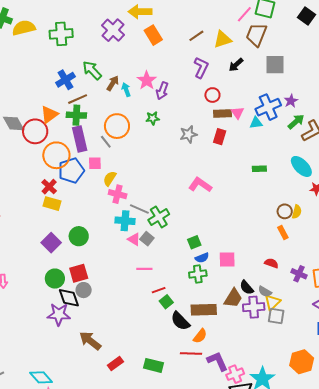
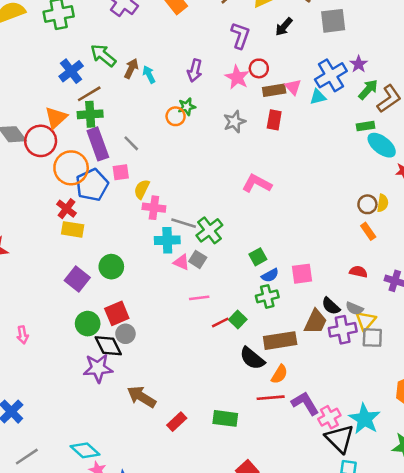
pink star: (147, 80) -> (237, 77), moved
orange circle: (117, 126) -> (176, 116), moved, size x0.6
green rectangle: (259, 169) -> (365, 126), moved
green square: (166, 302) -> (238, 320), moved

